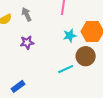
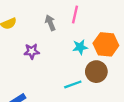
gray arrow: (27, 14) -> (50, 23), moved

